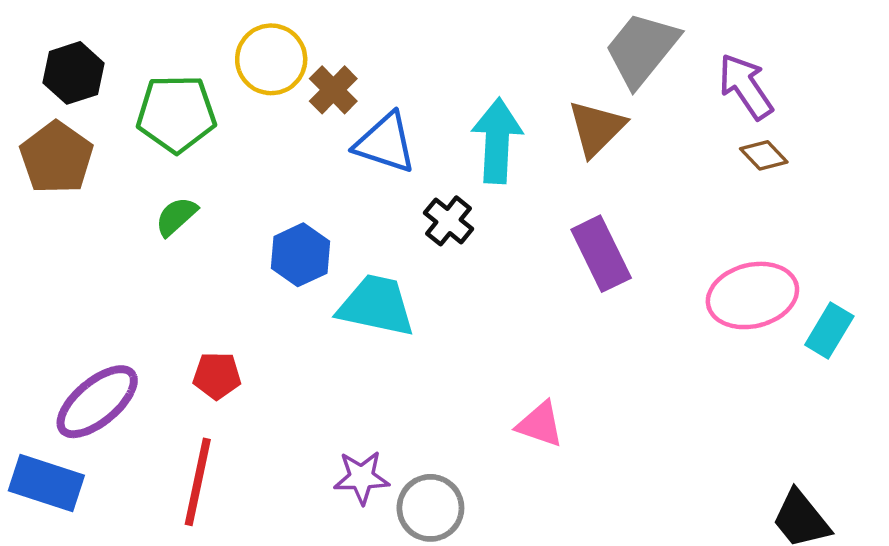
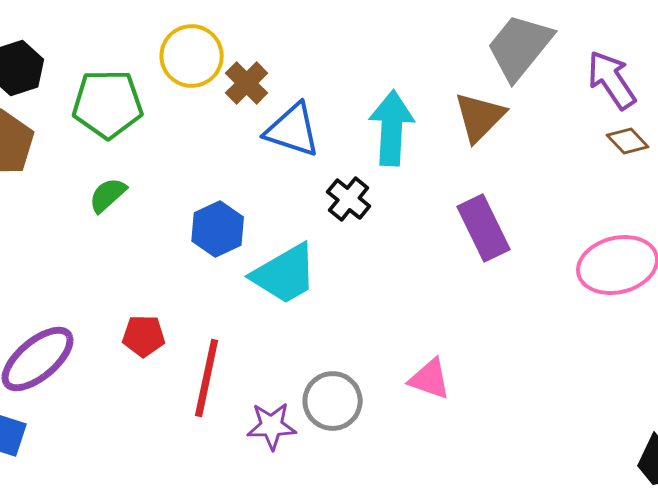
cyan trapezoid: (376, 306) -> (285, 274), turned 138
red line: (198, 482) -> (207, 378), moved
gray circle: (430, 508) -> (333, 401), moved

